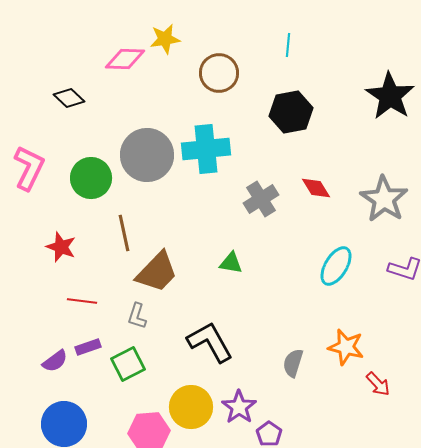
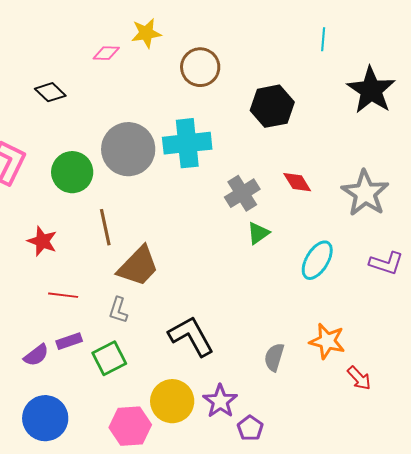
cyan line: (288, 45) -> (323, 39), moved
pink diamond: (125, 59) -> (106, 53), size x0.7
green triangle: (231, 263) -> (258, 233), moved, turned -45

